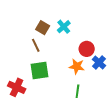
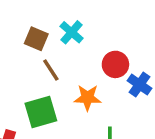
brown line: (36, 45) -> (51, 70), moved
orange star: (77, 66) -> (88, 98), moved

